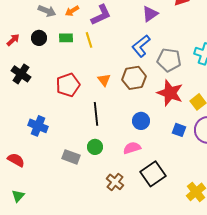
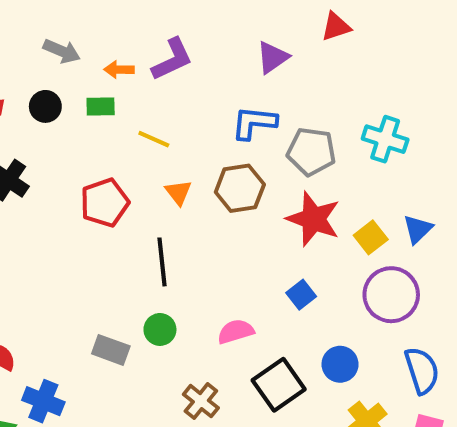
orange arrow: (72, 11) -> (119, 70), moved, turned 32
yellow line: (89, 40) -> (154, 139), moved, turned -49
blue L-shape: (141, 46) -> (254, 123), turned 45
blue circle: (141, 121) -> (340, 364), moved
blue cross: (38, 126) -> (43, 401), moved
blue square: (179, 130) -> (301, 295), moved, turned 32

